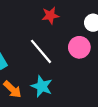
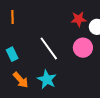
red star: (50, 15) -> (79, 19), moved

